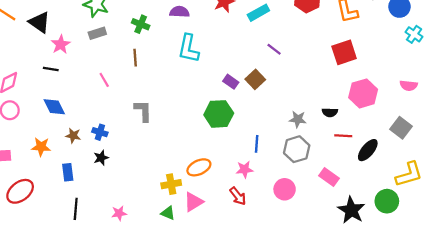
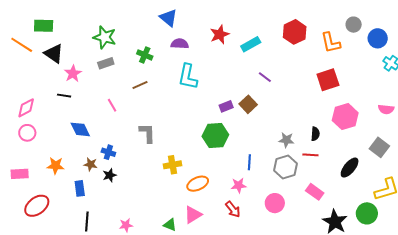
brown line: (135, 58) -> (140, 85), turned 70
purple rectangle: (231, 82) -> (226, 106), turned -56
blue diamond: (54, 107) -> (80, 129), moved
black semicircle: (330, 112) -> (315, 134), turned -88
brown star: (73, 136) -> (91, 164), moved
red line: (343, 136) -> (310, 155), moved
yellow cross: (171, 184) -> (173, 165), moved

